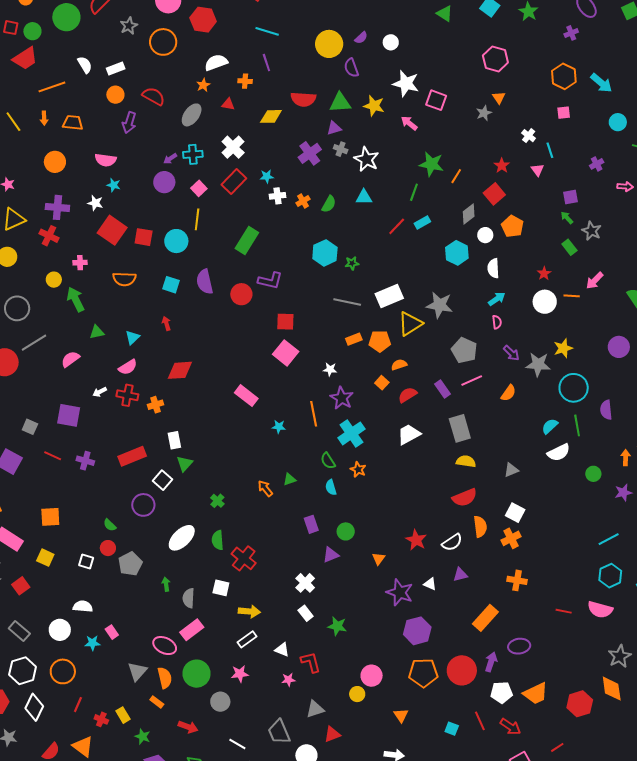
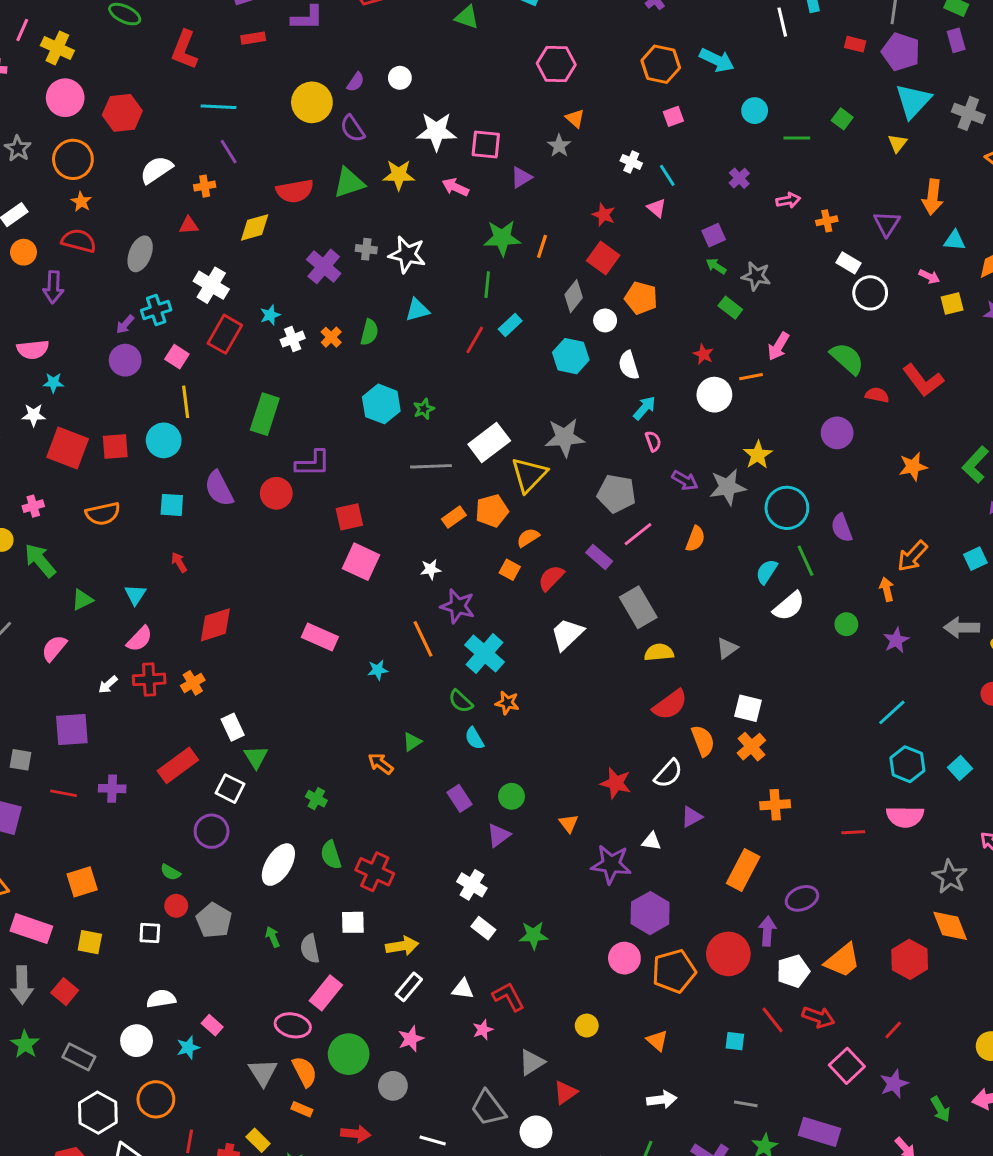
orange star: (203, 85) -> (81, 202), moved
purple triangle: (334, 128) -> (521, 177), moved
pink circle: (372, 676) -> (624, 958), moved

